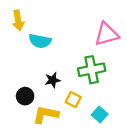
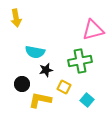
cyan semicircle: (40, 41) -> (35, 52), moved

